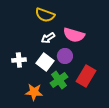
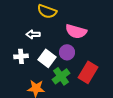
white arrow: (48, 38) -> (33, 34), moved, turned 32

